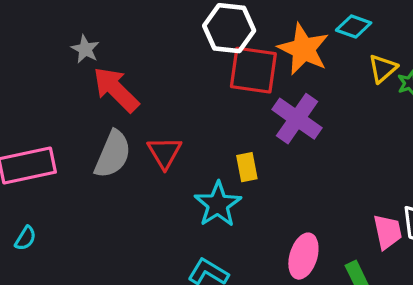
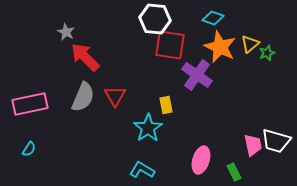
cyan diamond: (354, 27) -> (213, 18), moved
orange star: (303, 49) -> (220, 47), moved

